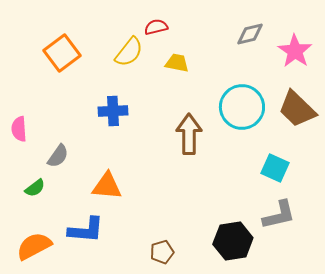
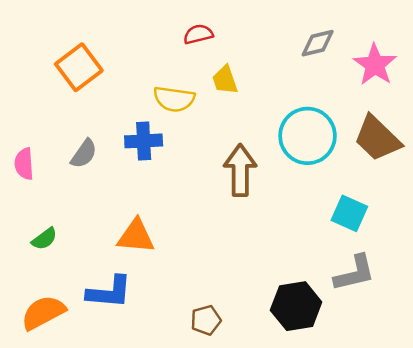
yellow semicircle: (129, 52) -> (174, 99), moved, turned 60
yellow trapezoid: (177, 63) -> (225, 80), turned -120
gray semicircle: (58, 156) -> (84, 154), moved

